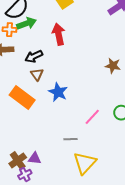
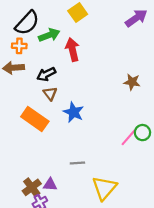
green arrow: (26, 23) -> (49, 35), moved
pink line: (92, 117) -> (129, 137), moved
gray line: (71, 139) -> (77, 163), moved

